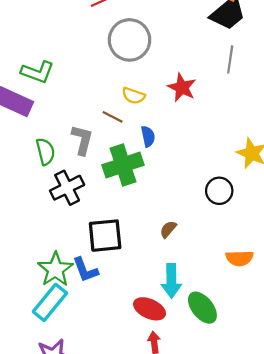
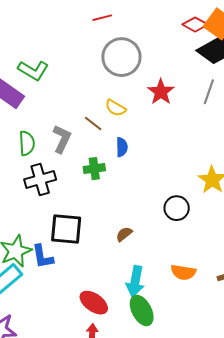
red star: (182, 88) -> (161, 92), moved
green cross: (123, 165) -> (94, 169), size x0.6
cyan arrow: (171, 281) -> (135, 281), moved

